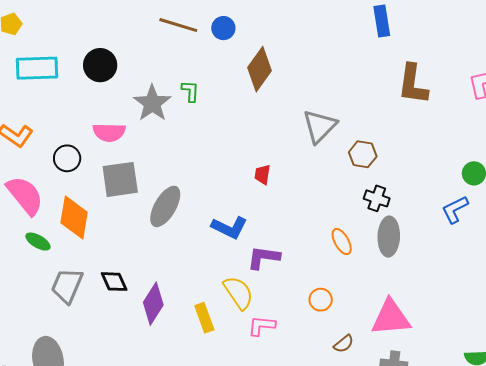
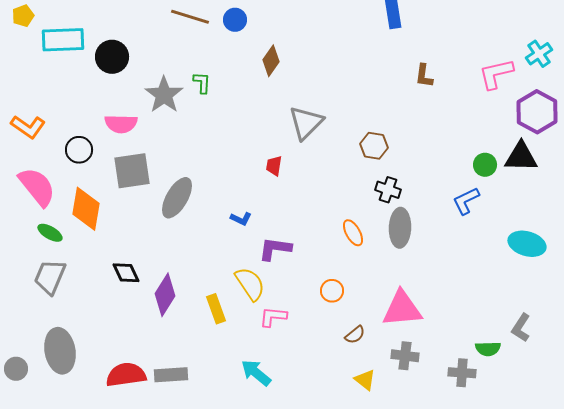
cyan rectangle: (37, 68) -> (63, 40), moved
brown diamond: (259, 69) -> (271, 61), size x0.7
brown L-shape: (413, 84) -> (424, 76), size x0.6
gray triangle: (320, 126) -> (306, 123), moved
blue L-shape: (229, 227) -> (241, 219), size x0.6
gray trapezoid: (67, 286) -> (50, 277), moved

